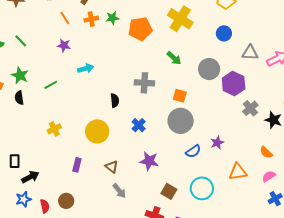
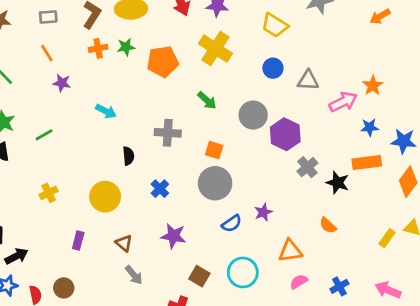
orange line: (65, 18) -> (47, 53), moved
gray triangle: (250, 53) -> (308, 80), moved
cyan arrow: (86, 68) -> (106, 111), moved, turned 42
pink semicircle: (269, 176) -> (299, 282), moved

